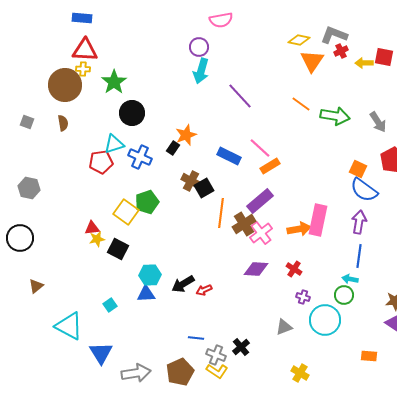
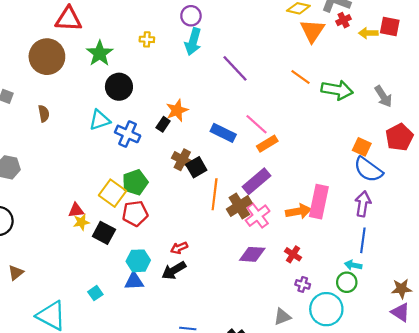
yellow cross: (83, 69) -> (147, 39), moved
brown semicircle: (63, 123) -> (44, 114), moved
red pentagon: (101, 162) -> (135, 213), moved
red arrow: (204, 290) -> (179, 248), moved

